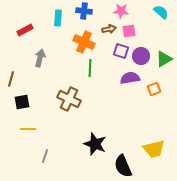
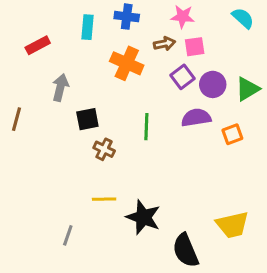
purple square: (121, 51) -> (183, 77), turned 35
green line: (90, 68) -> (146, 127), moved
brown cross: (69, 99) -> (104, 149), size x0.6
black square: (22, 102) -> (87, 119), moved
yellow line: (28, 129) -> (104, 199), moved

